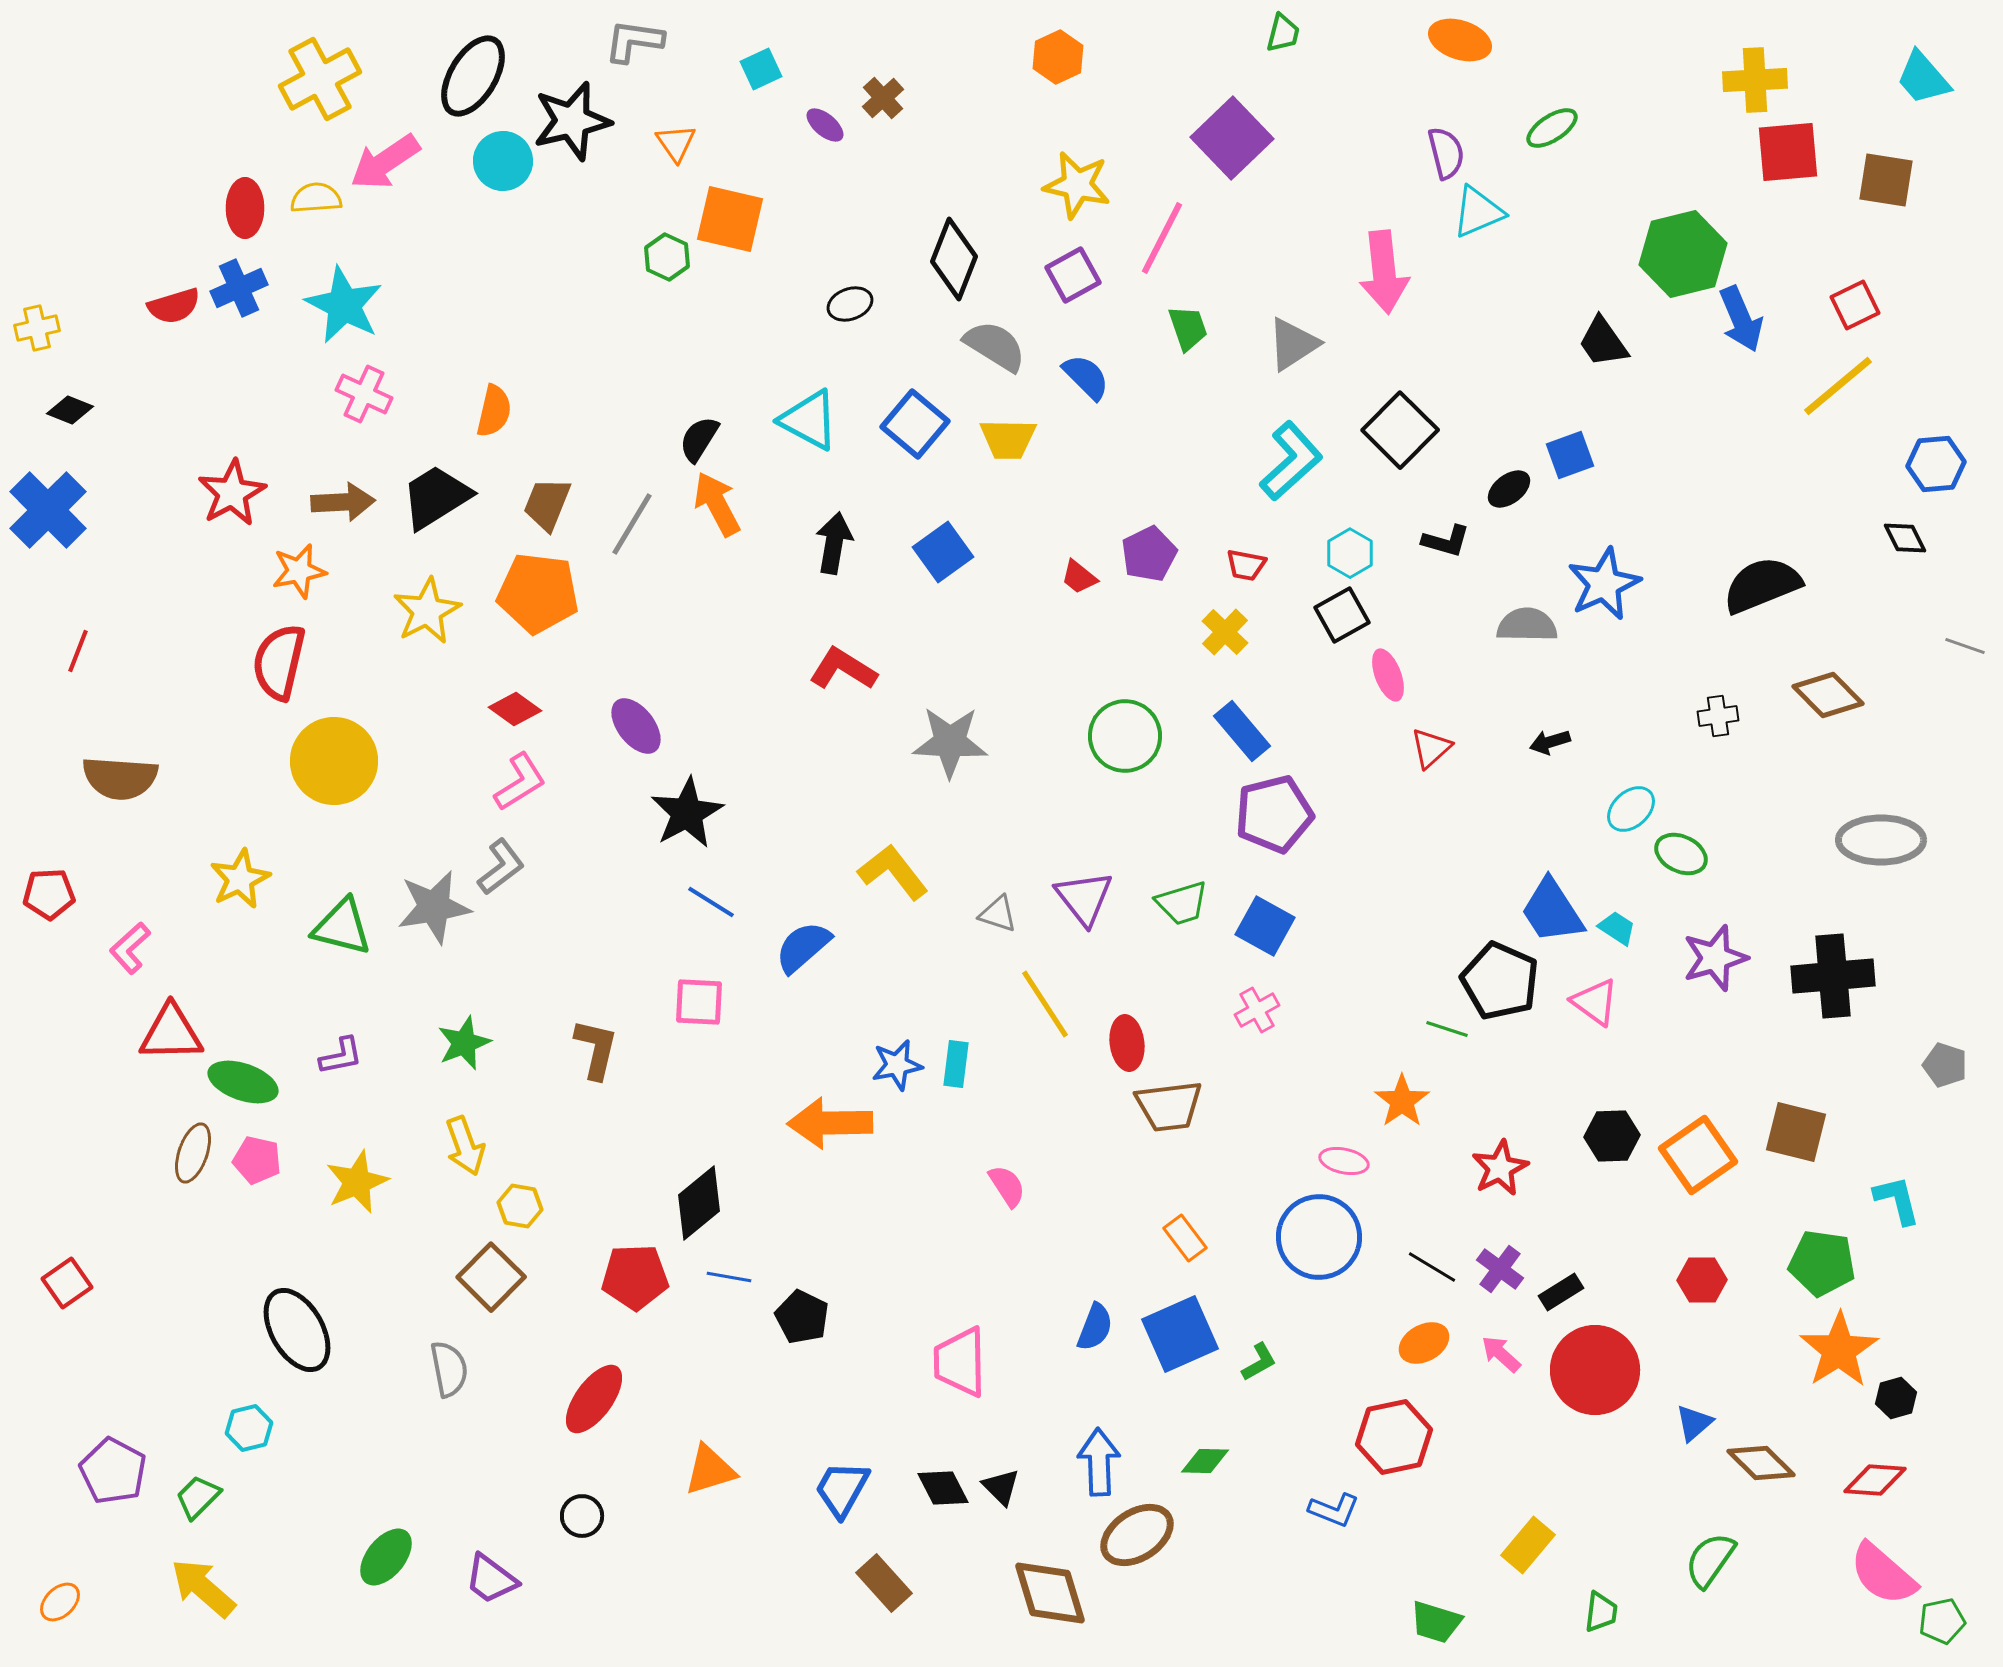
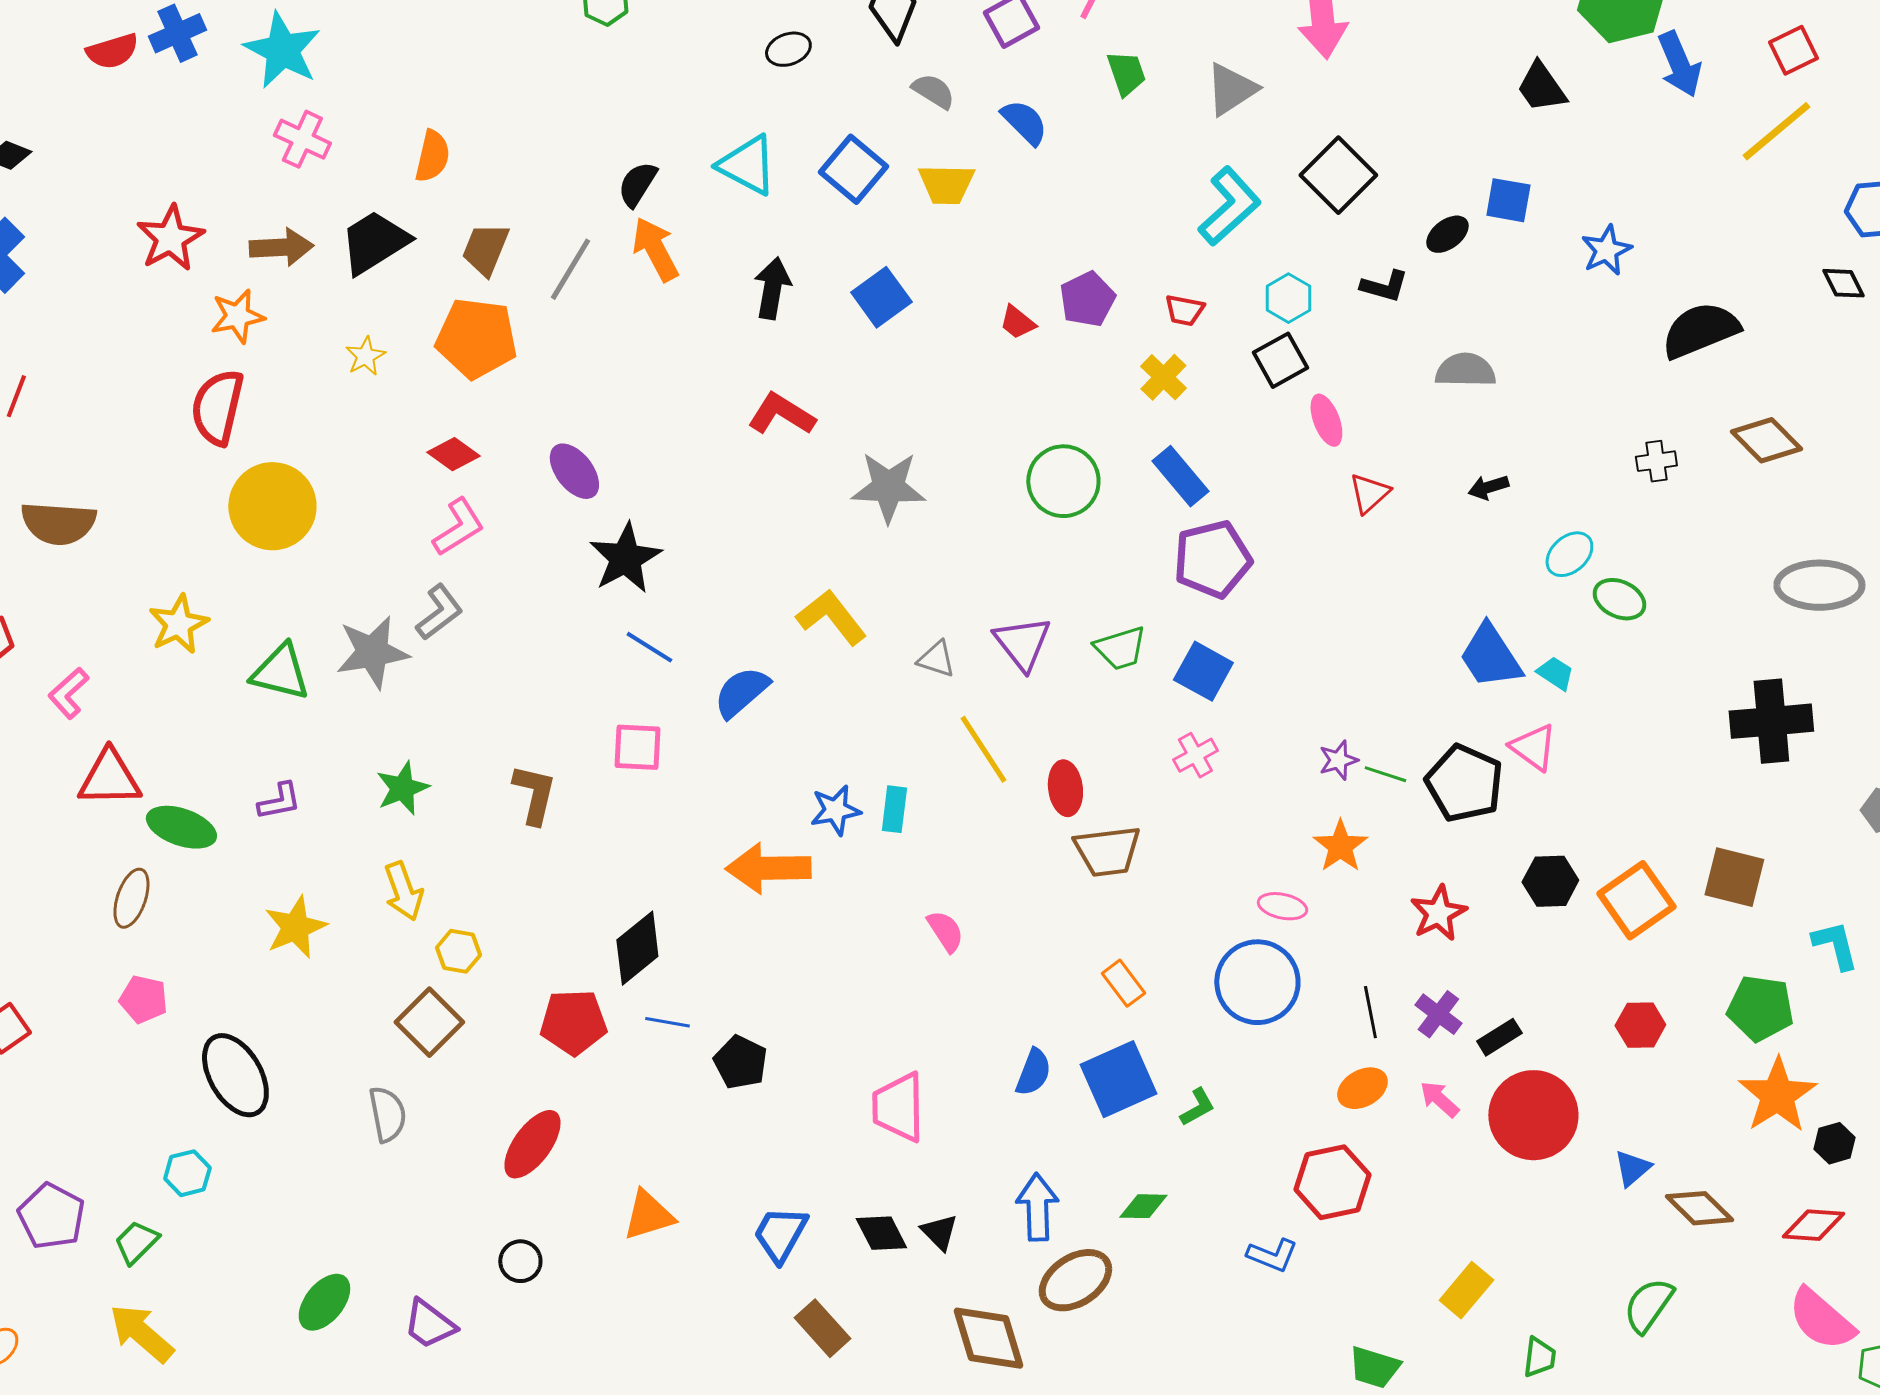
gray semicircle: (995, 346) -> (933, 91), size x0.7
blue square: (1570, 455) -> (1508, 200), turned 30
blue star: (1604, 584) -> (1606, 250), moved, size x0.7
yellow star: (427, 611) -> (365, 356), size x0.6
purple star: (1715, 958) -> (1338, 760), moved, size x0.6
black pentagon: (1500, 981) -> (1464, 783), moved
pink pentagon: (257, 1160) -> (143, 999), moved
black line: (1432, 1267) -> (1370, 1012), turned 48

